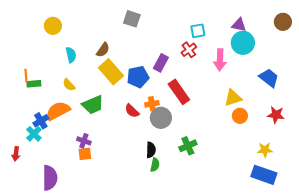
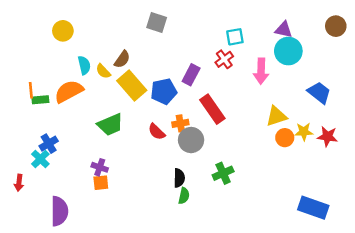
yellow semicircle: (69, 85) -> (103, 71), moved
orange semicircle: (58, 111) -> (69, 91), moved
yellow star: (265, 150) -> (304, 132), moved

